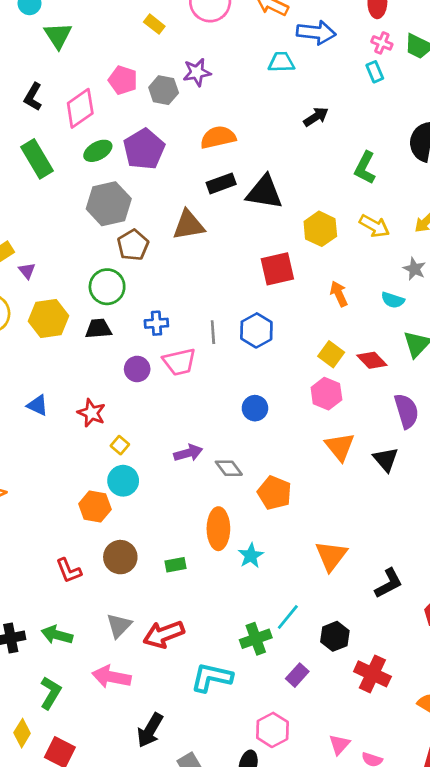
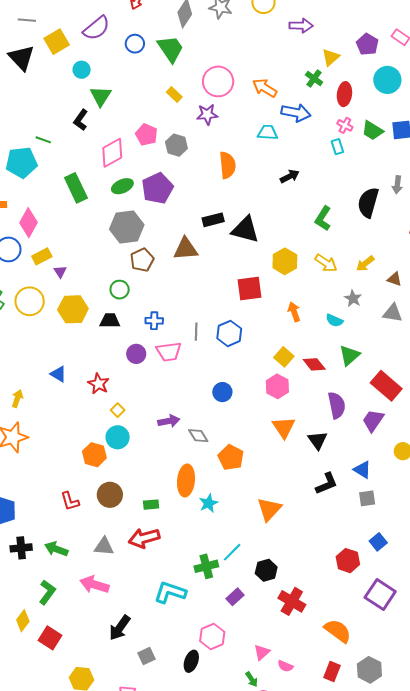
purple star: (197, 72) -> (207, 114), moved
black L-shape: (33, 97) -> (81, 120), moved
orange semicircle: (218, 137) -> (228, 165), moved, turned 92
green circle: (107, 287) -> (120, 290), size x0.7
black L-shape: (389, 583) -> (327, 484), moved
gray triangle: (119, 626) -> (104, 546), turned 45
red arrow: (164, 634) -> (144, 538), moved

